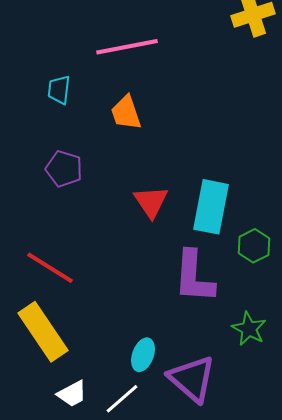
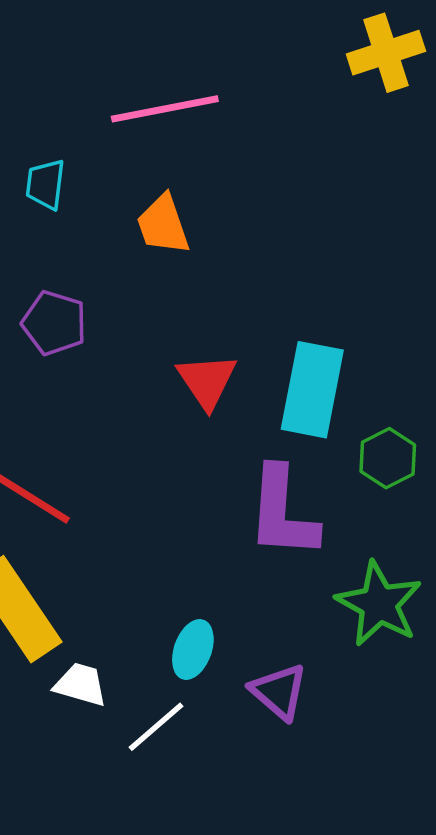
green star: (249, 329) -> (379, 604), size x1.4
purple triangle: (192, 379) -> (279, 692), size x0.7
white trapezoid: (72, 394) -> (81, 685), moved, turned -136

